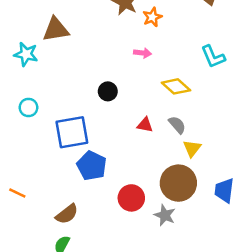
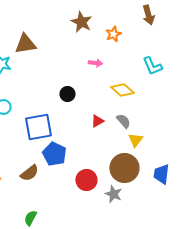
orange star: (152, 17) -> (113, 34), moved
red triangle: (145, 125) -> (97, 121), turned -40
brown semicircle: (67, 214) -> (29, 173), moved

